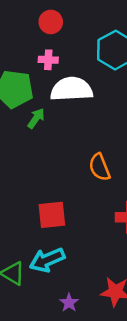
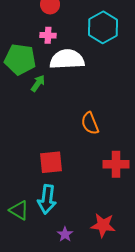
cyan arrow: (47, 260) -> (47, 199), turned -60

